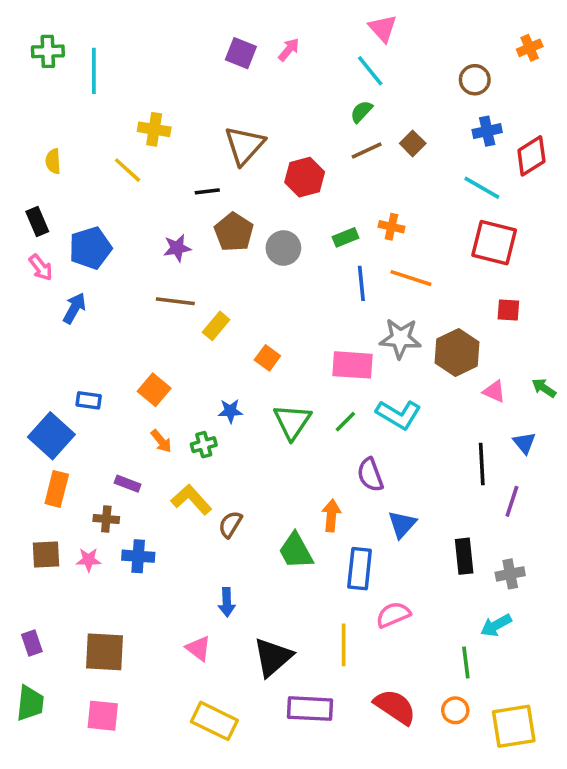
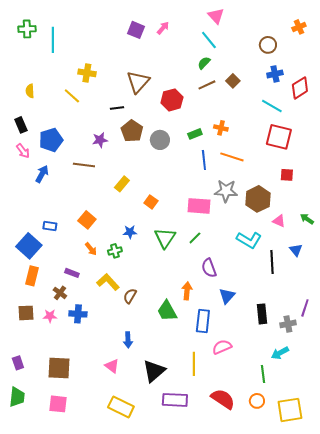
brown line: (175, 301) -> (84, 165), moved
cyan L-shape: (399, 415) -> (249, 240), moved
purple line: (512, 501) -> (305, 308), moved
brown cross: (106, 519) -> (60, 293), turned 32

